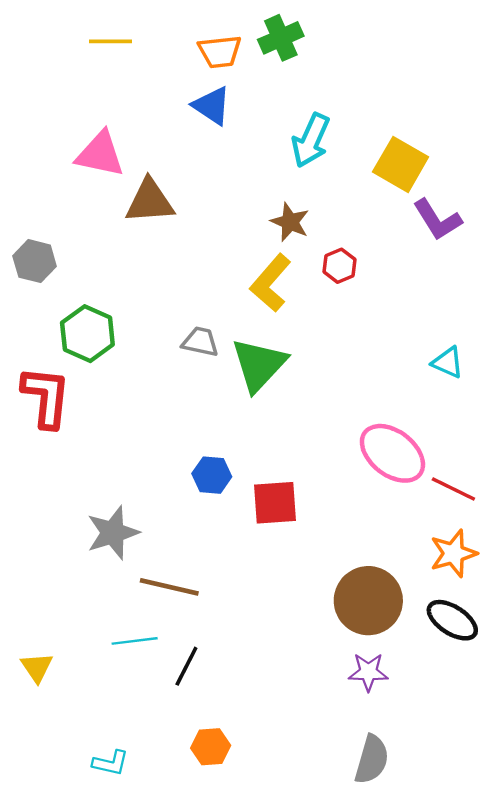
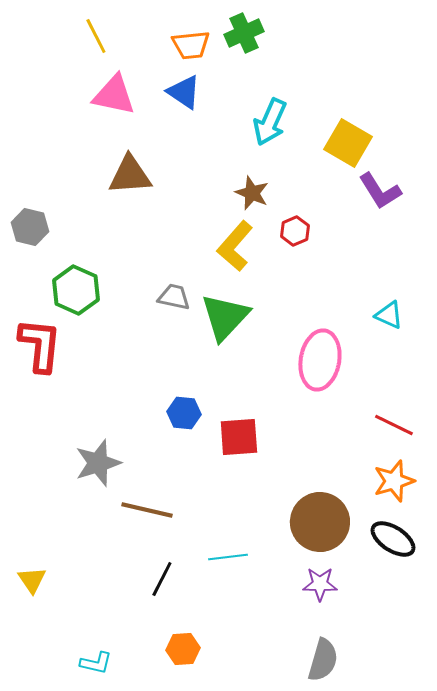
yellow line: (110, 41) -> (96, 36), turned 63
pink triangle: (100, 154) -> (114, 95), moved
pink ellipse: (392, 453) -> (320, 360), moved, turned 62
cyan line: (135, 641) -> (228, 557), moved

